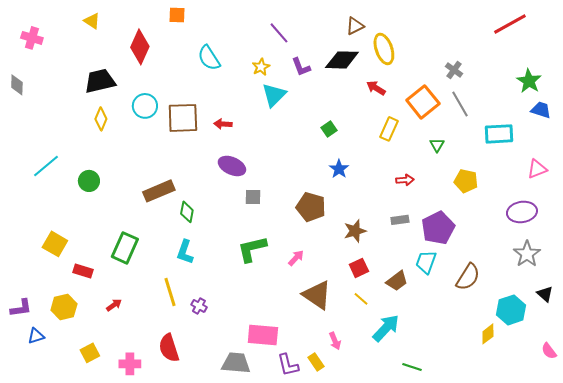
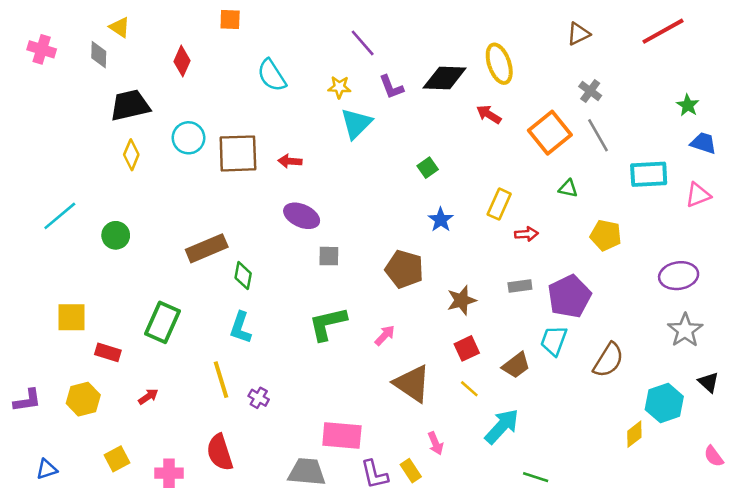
brown triangle: (355, 26) -> (578, 34), moved
red diamond: (140, 47) -> (182, 61), size x0.7
yellow star: (261, 67) -> (339, 87), turned 30
green star: (529, 81) -> (688, 105), size x0.7
gray diamond: (17, 85) -> (99, 55), moved
yellow rectangle: (389, 129) -> (499, 204), moved
green triangle: (437, 145) -> (568, 188), turned -49
pink triangle: (537, 169) -> (698, 195), moved
yellow square: (55, 244) -> (71, 317), turned -30
blue triangle: (36, 336) -> (47, 469), moved

